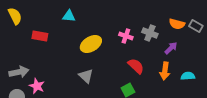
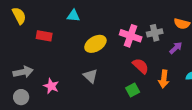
gray cross: (150, 33) -> (155, 33), turned -35
pink cross: (126, 36) -> (131, 36), size x1.5
orange arrow: (165, 71) -> (164, 79), moved
pink star: (37, 86) -> (51, 86), moved

